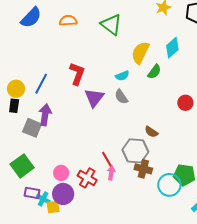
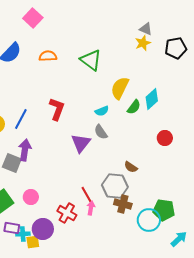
cyan diamond: (172, 48) -> (152, 99), moved
purple triangle: (94, 98) -> (81, 143), moved
pink circle: (61, 173) -> (31, 197), moved
cyan cross: (43, 199) -> (23, 234), turned -32

